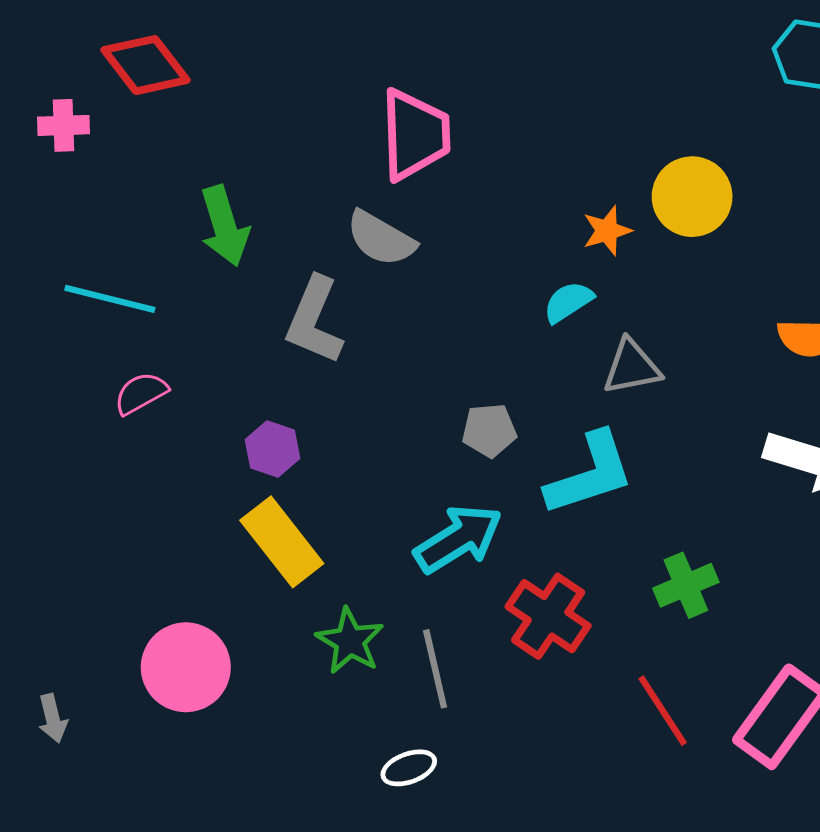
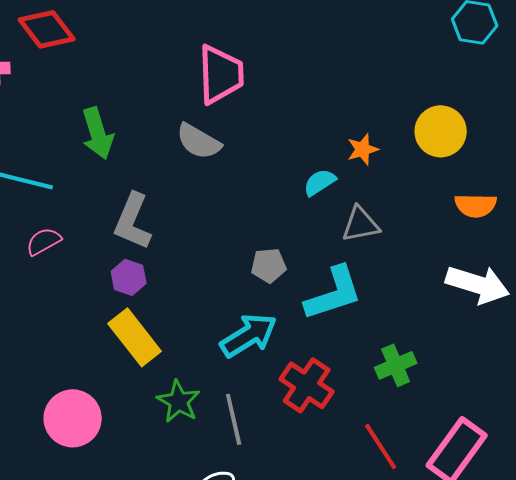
yellow circle: (692, 197) -> (441, 131), moved
orange star: (607, 231) -> (363, 149), moved
gray L-shape: (314, 320) -> (133, 221), moved

